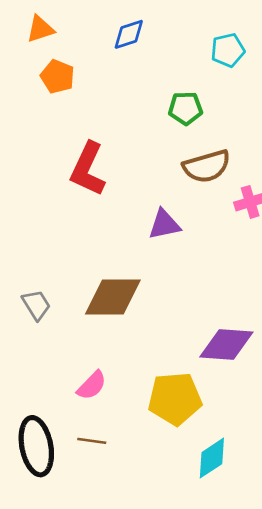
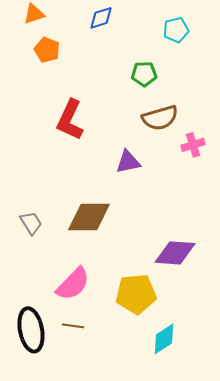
pink semicircle: (92, 385) -> (73, 284), size x1.5

